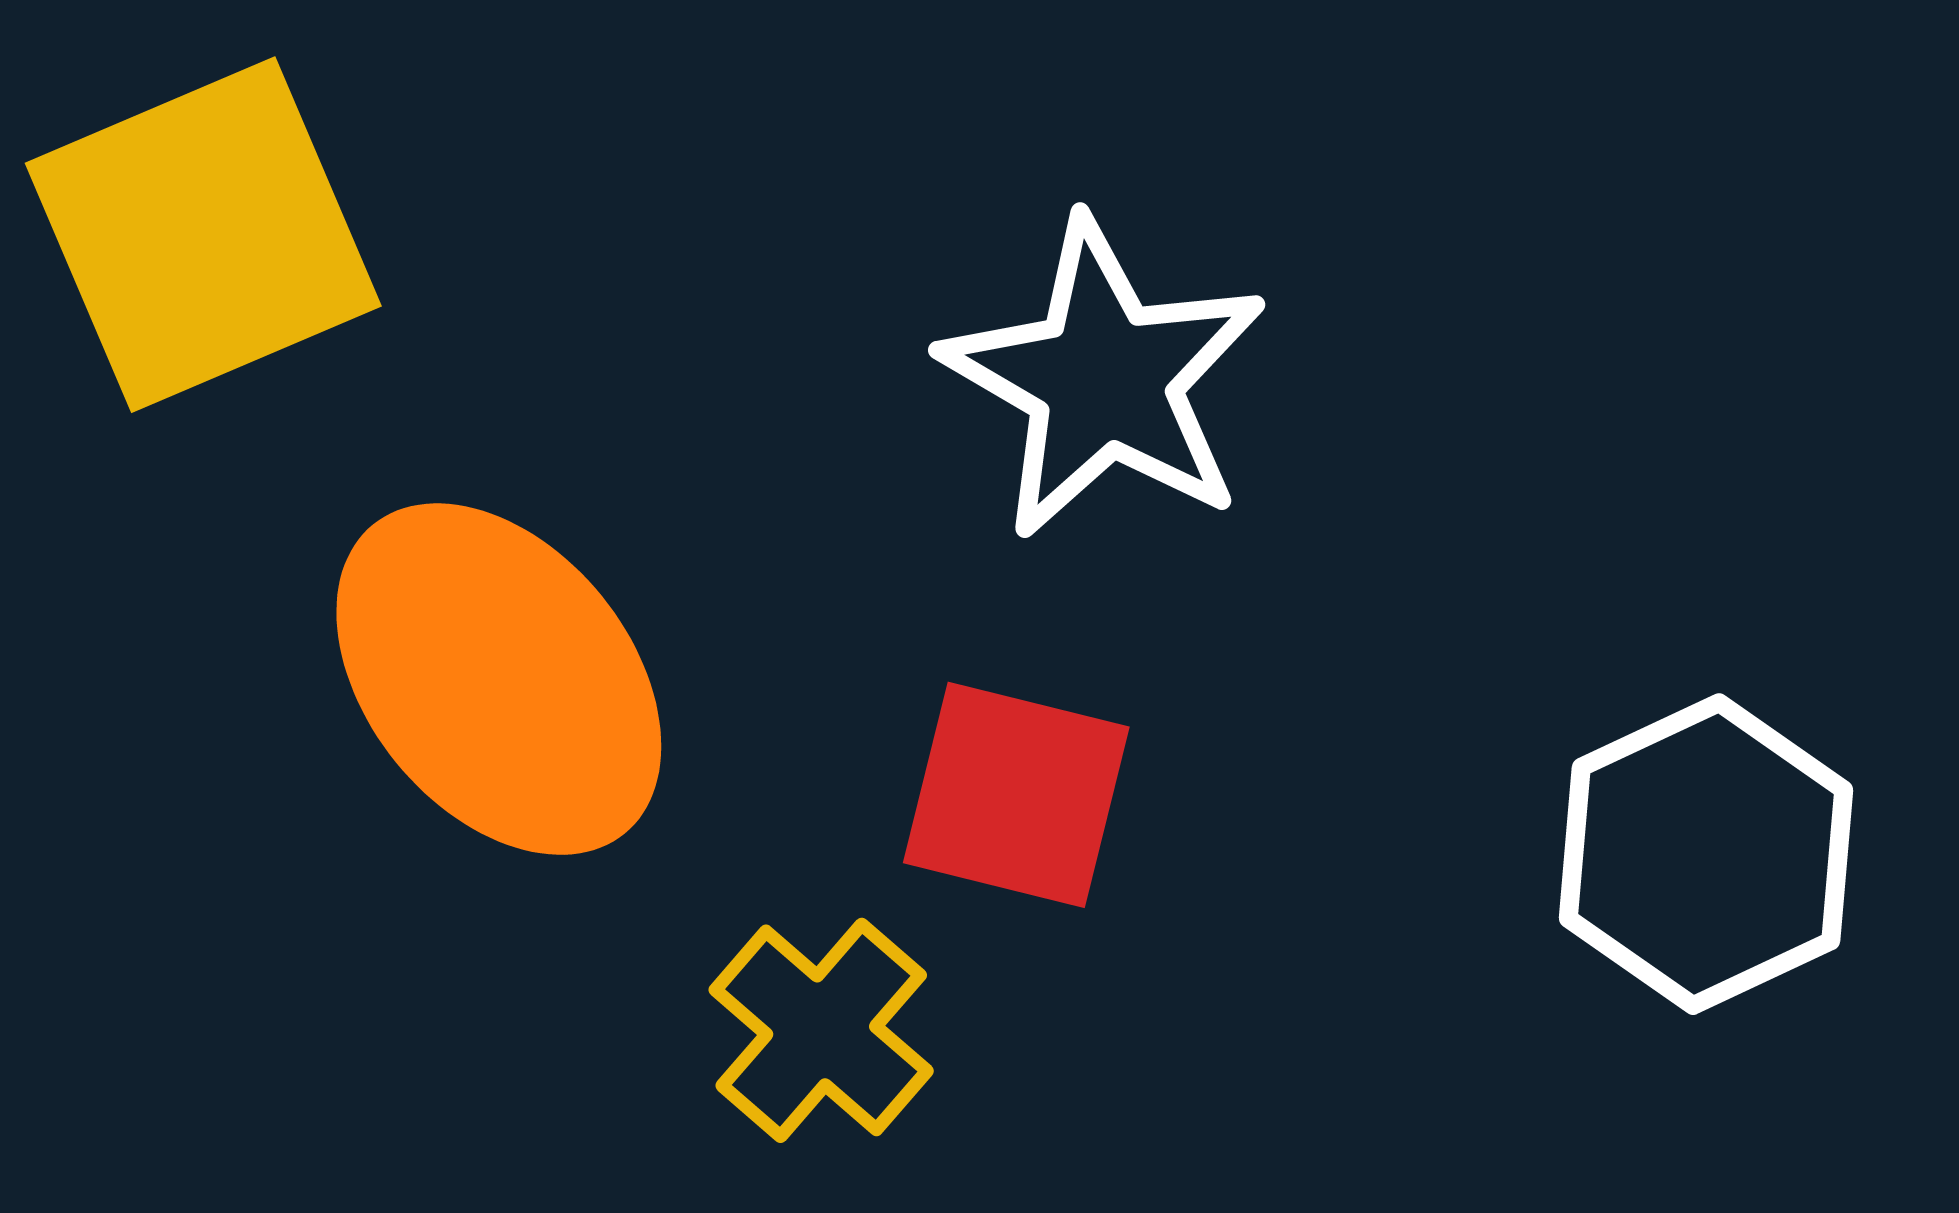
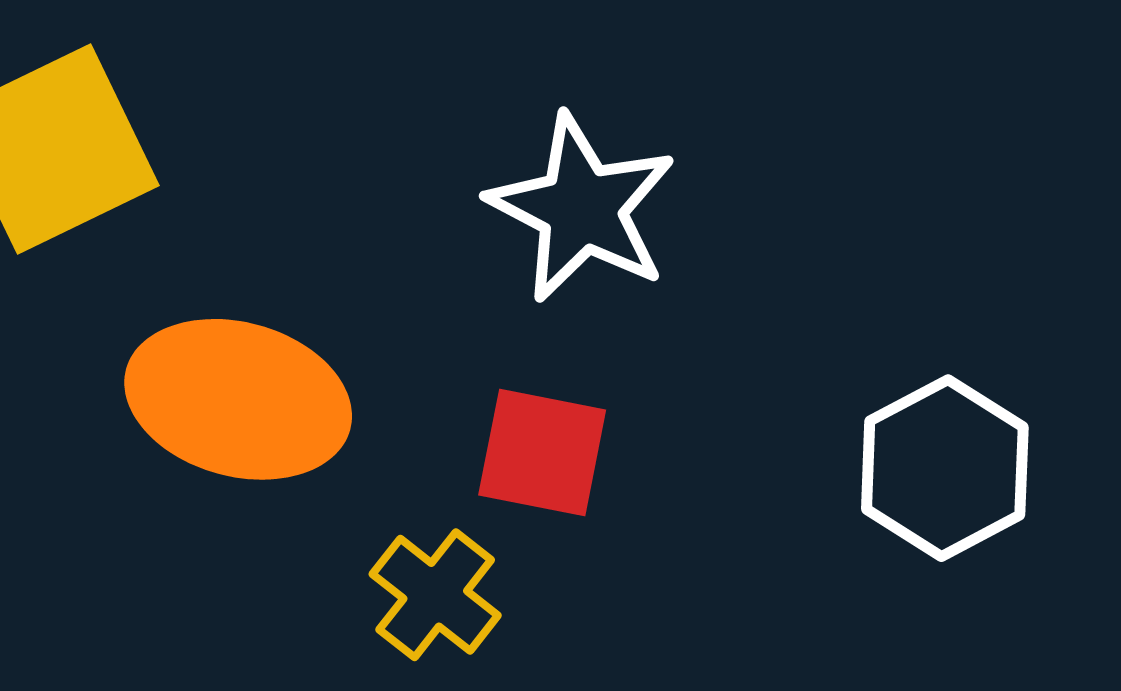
orange ellipse: (499, 679) -> (238, 399), turned -33

